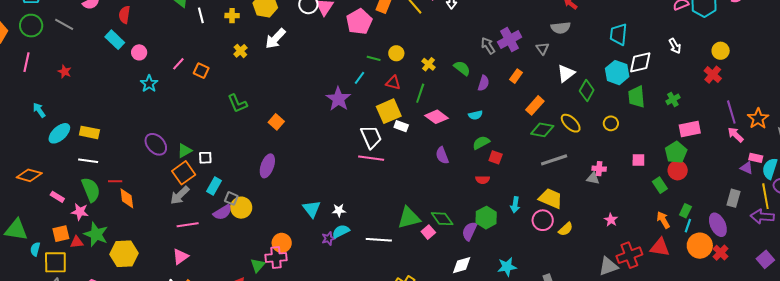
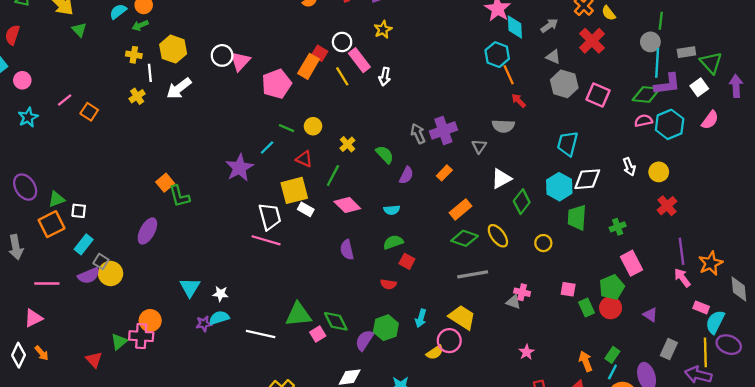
white line: (201, 15) -> (150, 73), moved
yellow circle: (721, 51) -> (659, 172), moved
green L-shape: (237, 103) -> (179, 196), moved
pink rectangle: (690, 129) -> (632, 263), turned 65
purple triangle: (747, 168) -> (650, 315), moved
green rectangle: (660, 185) -> (586, 307), moved
gray arrow: (180, 195) -> (16, 247), moved, turned -65
yellow semicircle: (566, 229) -> (435, 352), moved

